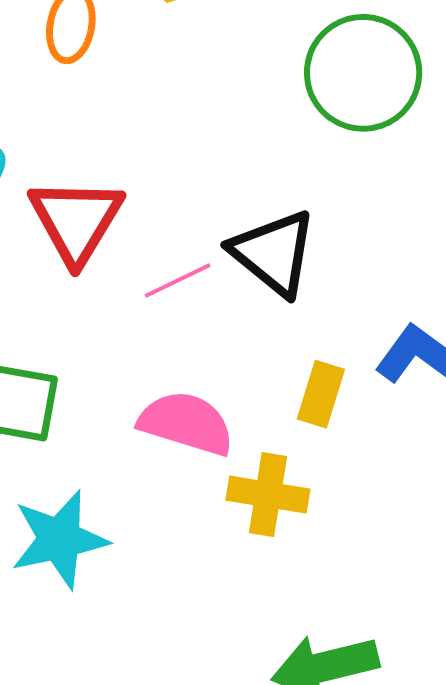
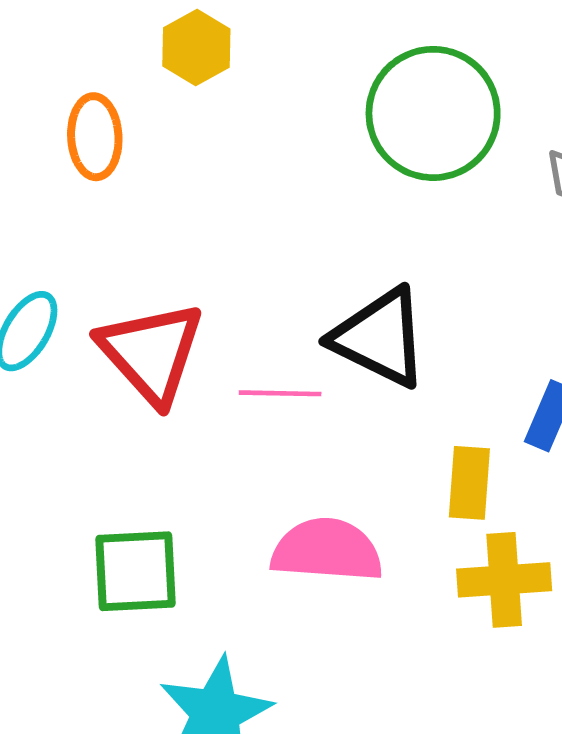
pink line: (178, 280) -> (280, 393), turned 40
yellow cross: (268, 495) -> (504, 580), moved

